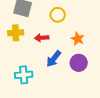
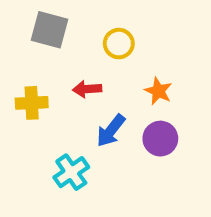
yellow cross: (16, 33) -> (32, 103), moved
cyan cross: (24, 75) -> (71, 172), moved, turned -30

